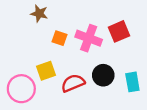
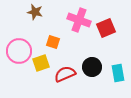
orange square: (59, 38) -> (53, 42), moved
pink cross: (89, 38) -> (79, 20), moved
pink circle: (21, 89) -> (19, 51), moved

